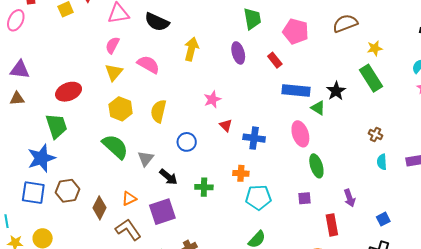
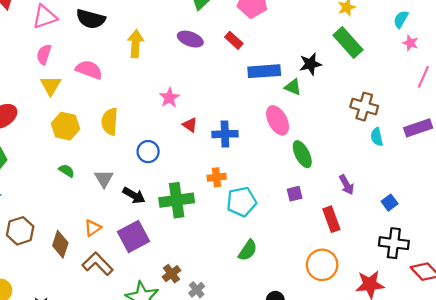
purple ellipse: (238, 53) -> (190, 39), turned -45
black star: (336, 91) -> (310, 64), turned 30
brown cross: (375, 134) -> (364, 107), size x1.6
green semicircle: (115, 147) -> (67, 171), size x0.5
green cross: (204, 187) -> (177, 200), size x1.6

